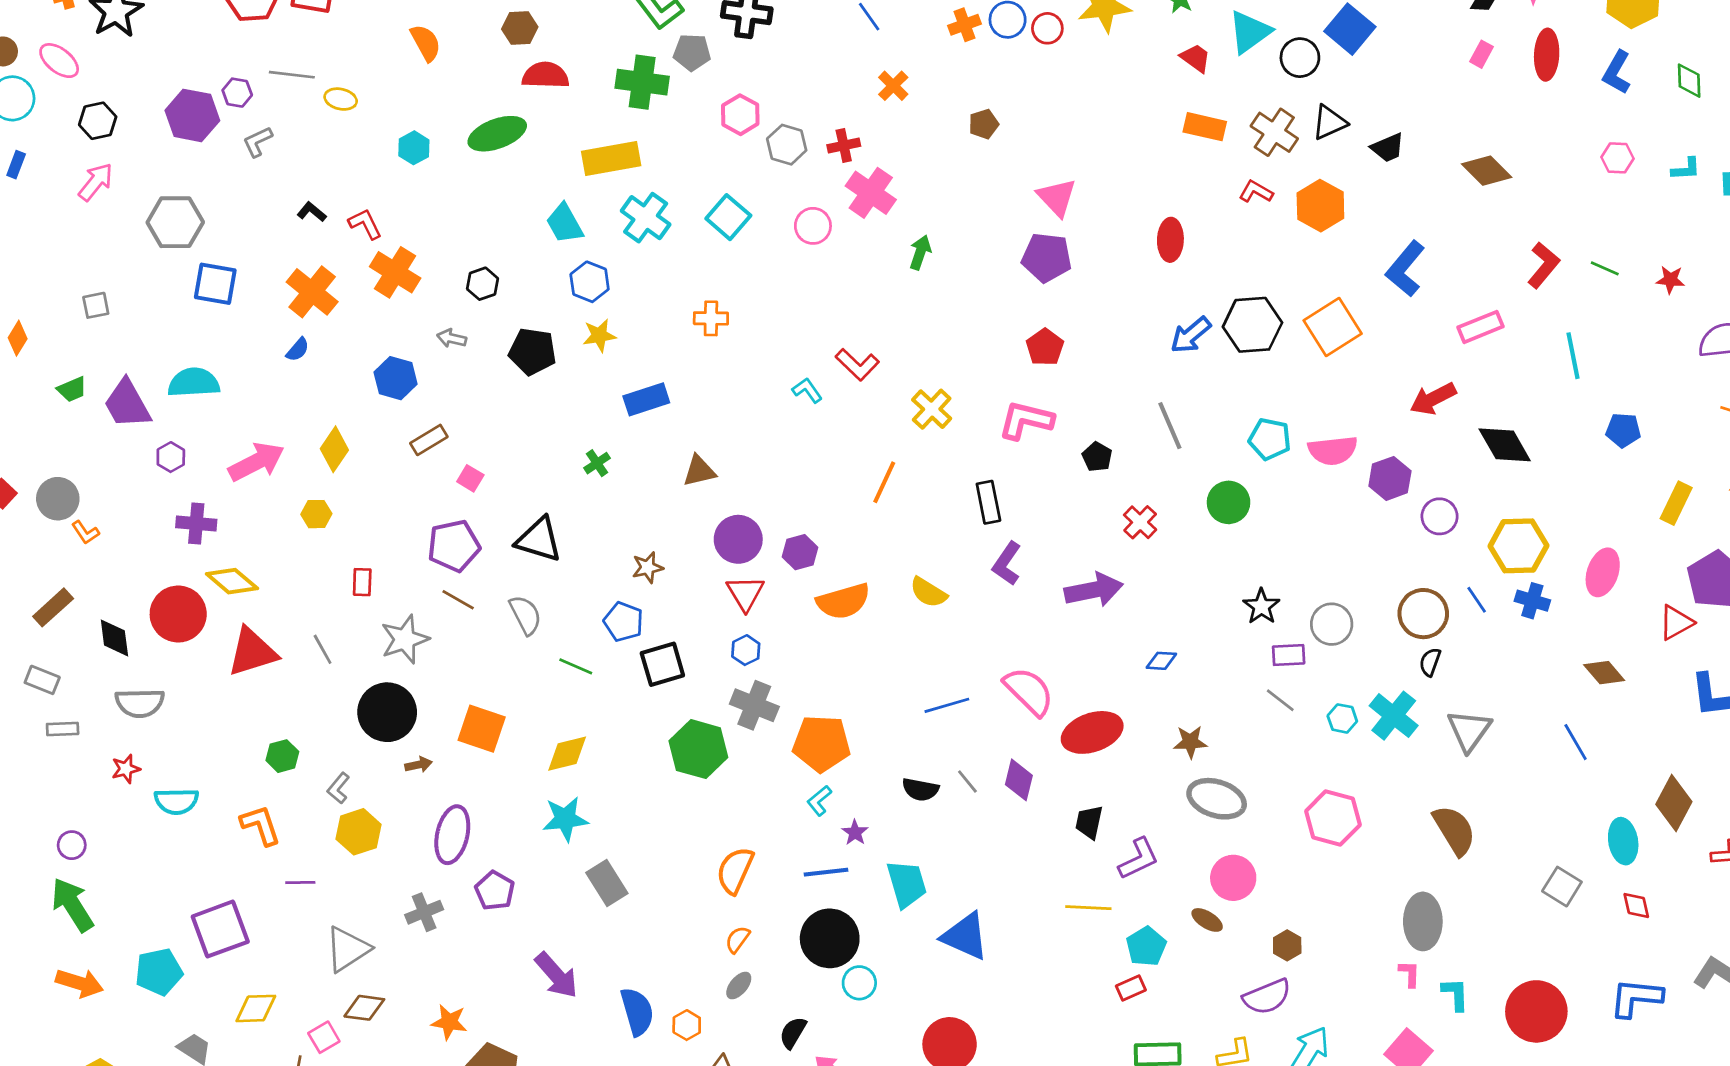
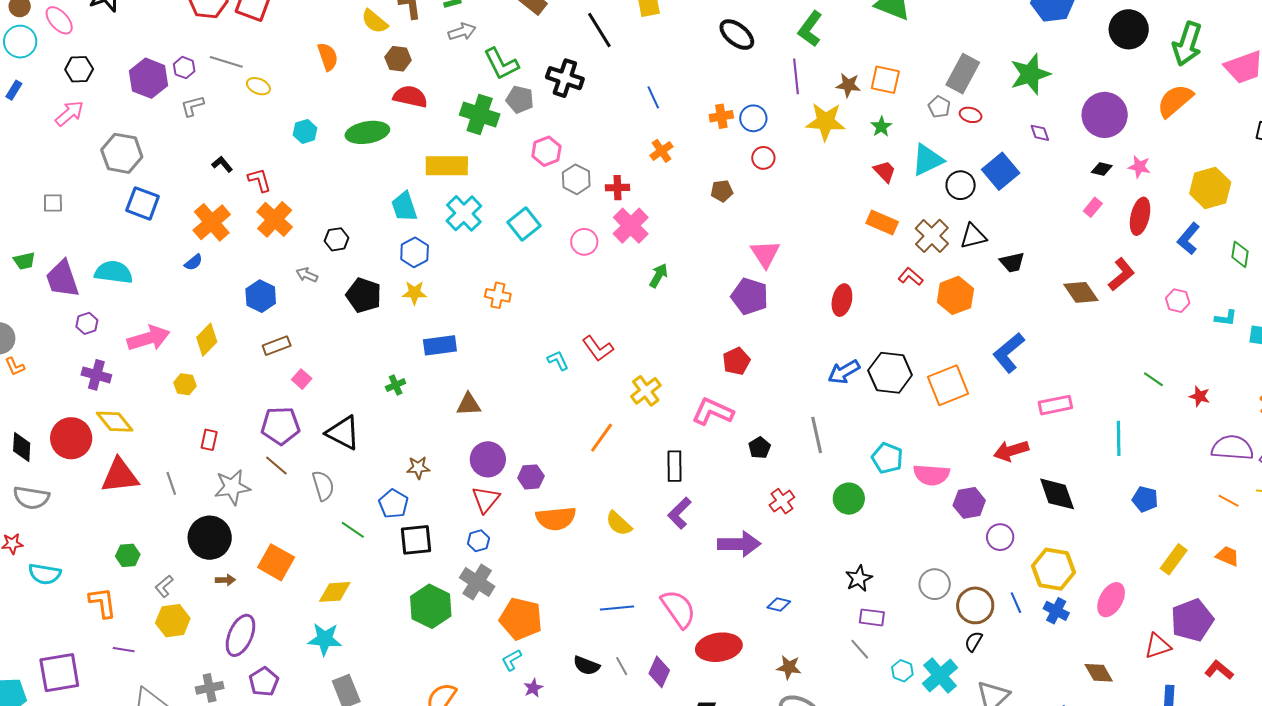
red circle: (1047, 28) -> (763, 158), moved
red L-shape: (1543, 265) -> (1121, 274), moved
gray circle: (1332, 624) -> (935, 584), moved

